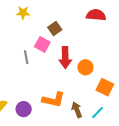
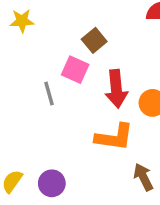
yellow star: (23, 13) -> (22, 21), moved
orange L-shape: (54, 100) -> (114, 137), moved

